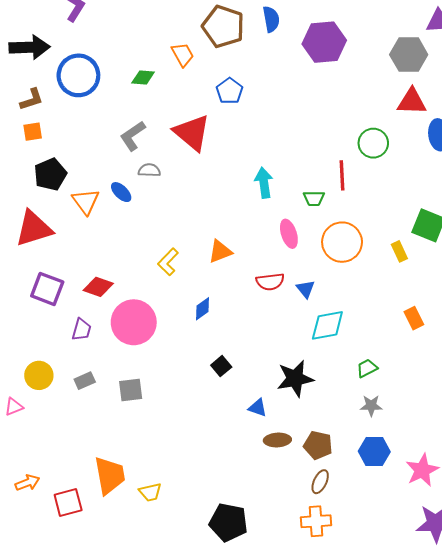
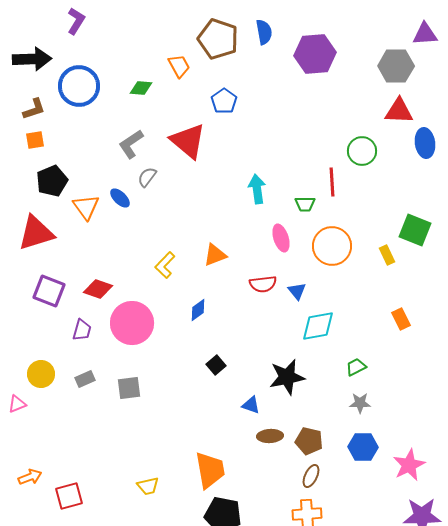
gray semicircle: (149, 170) -> (147, 177), turned -55
orange trapezoid: (110, 475) -> (210, 470), moved

